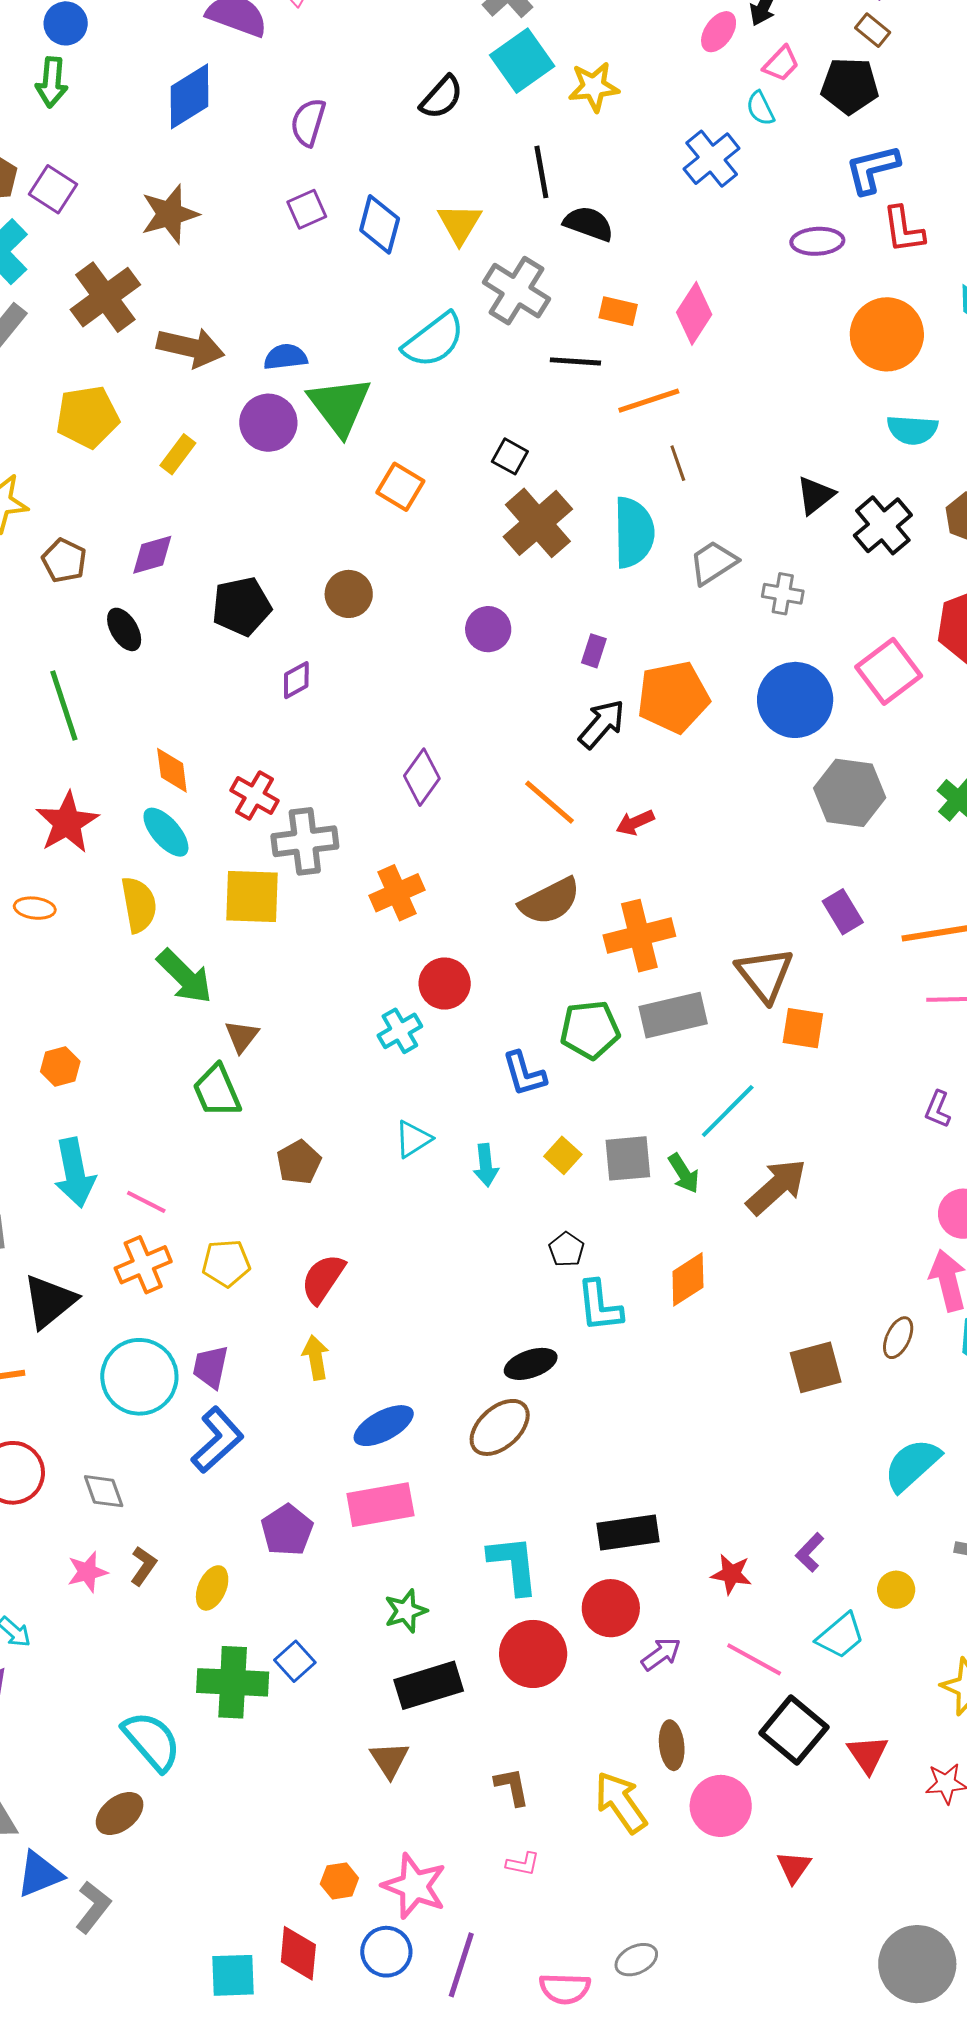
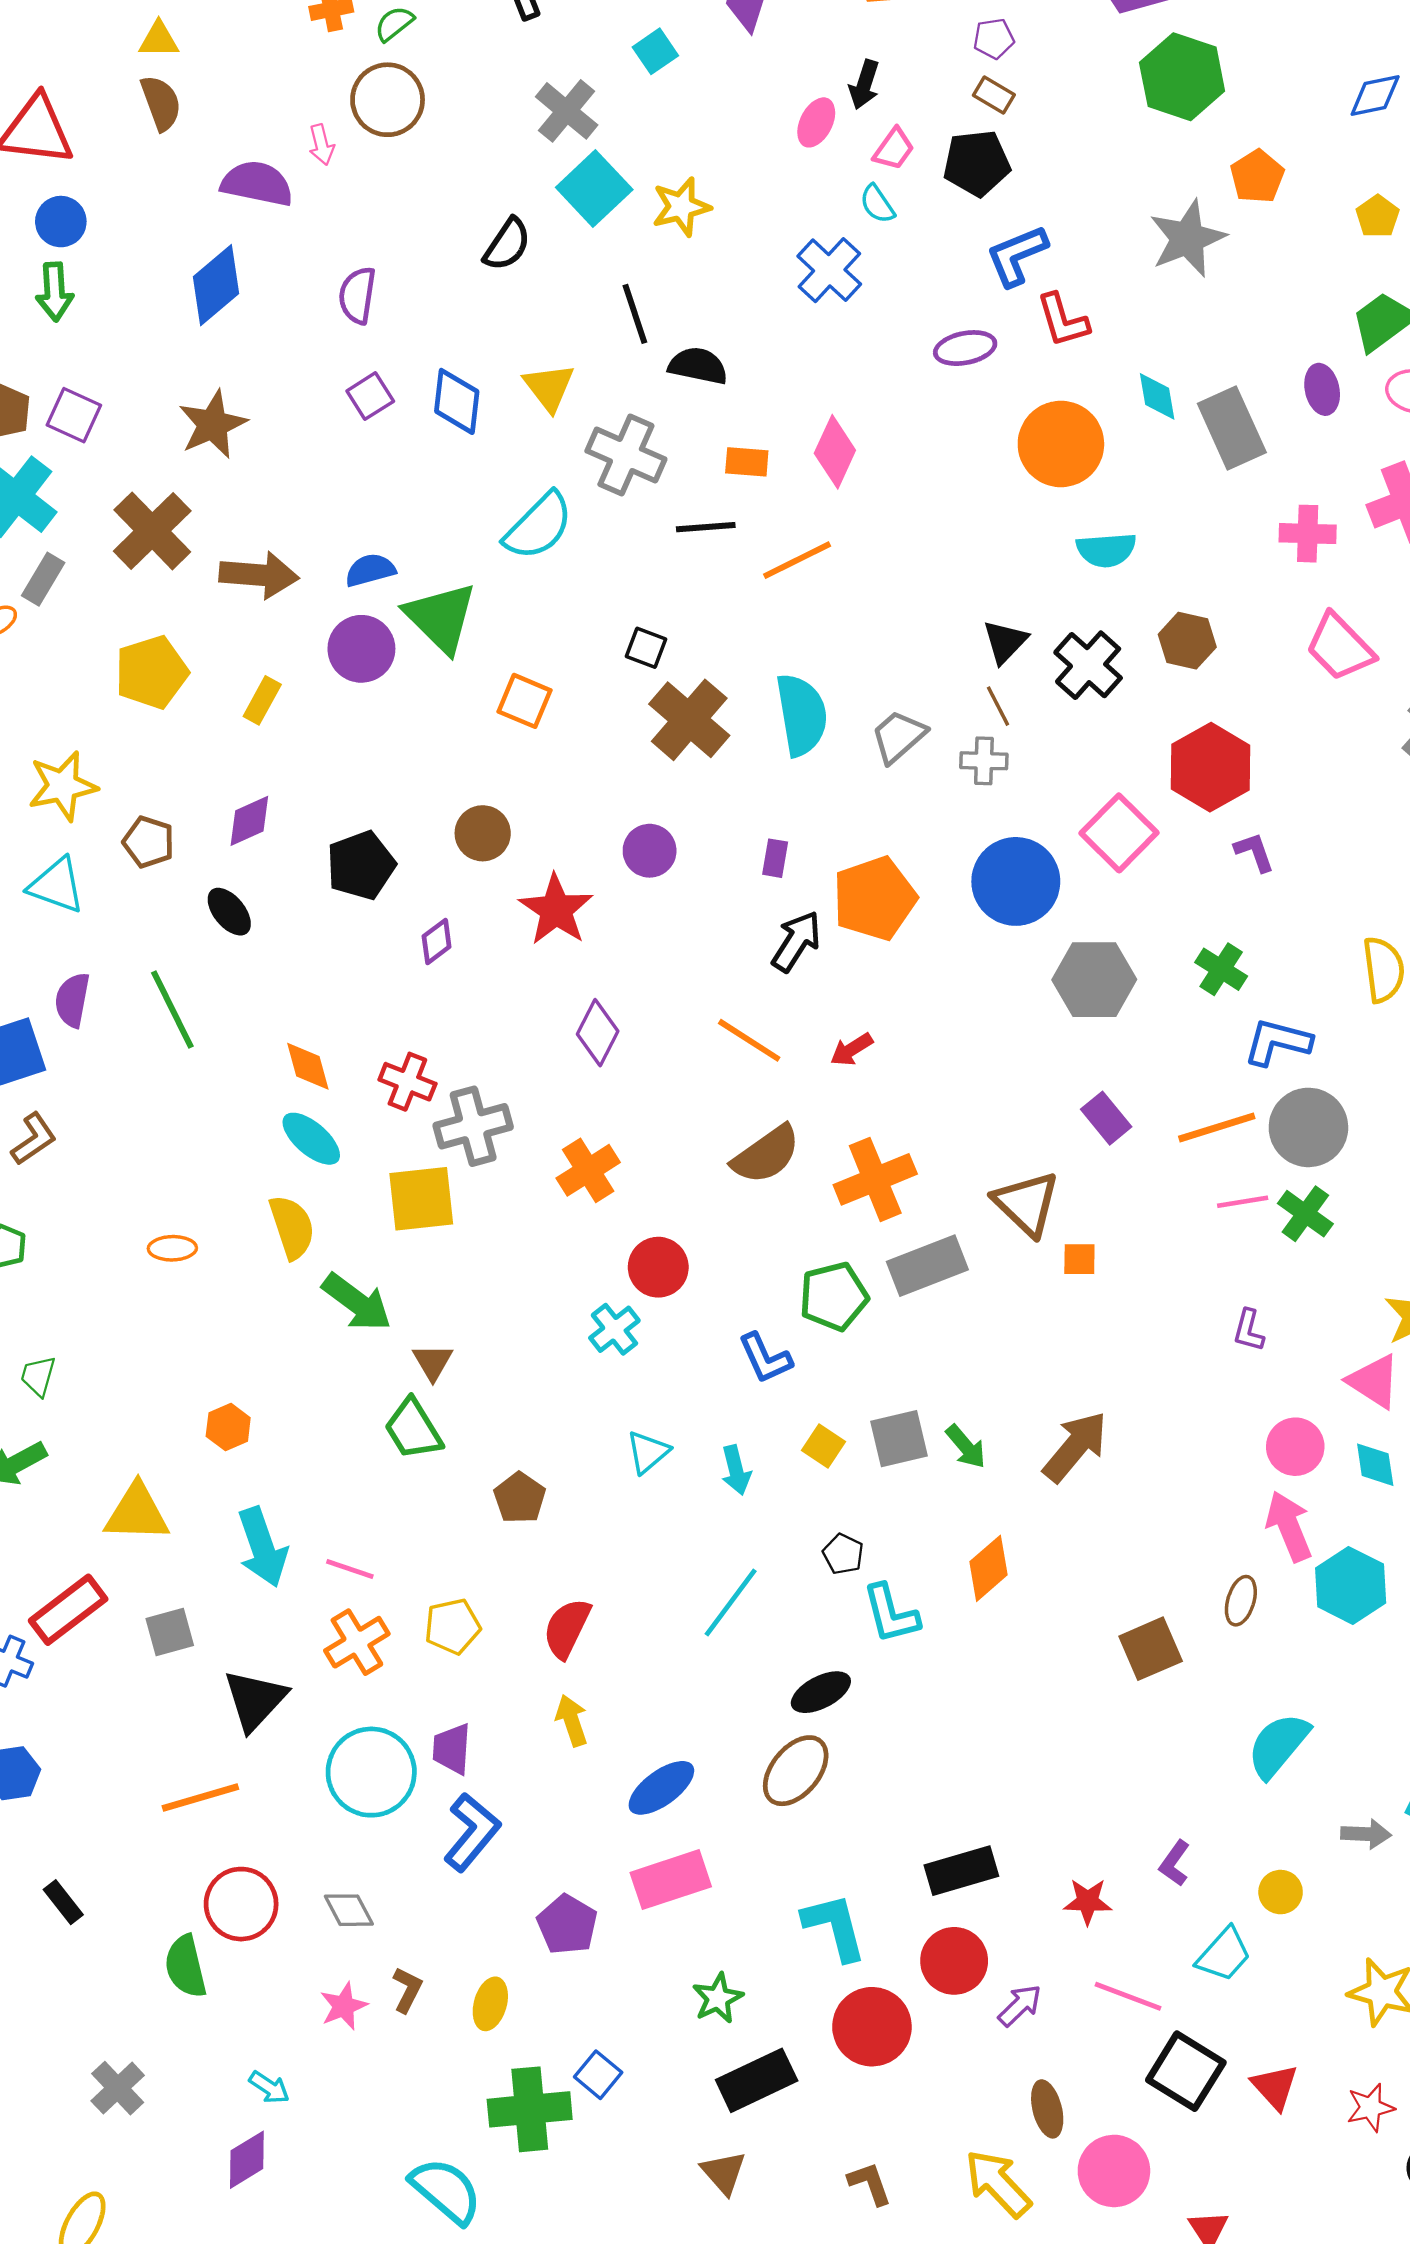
brown line: (678, 463) -> (998, 706), moved
red star: (67, 823) -> (556, 910), moved
orange square: (803, 1028) -> (1079, 1259), size x0.7
cyan line: (728, 1111) -> (731, 1603), moved

